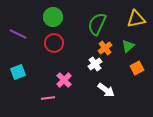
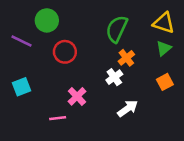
green circle: (53, 17) -> (47, 20), moved
yellow triangle: (136, 19) -> (164, 23), turned 30
green triangle: (128, 46) -> (164, 48), moved
white arrow: (106, 90) -> (128, 108), turned -72

